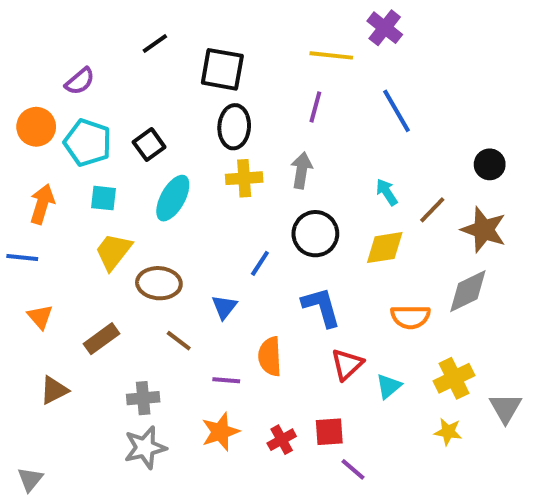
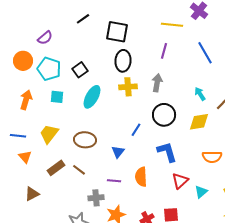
yellow trapezoid: (113, 252) -> (49, 134), moved
blue line: (22, 257) -> (18, 136), moved
brown line: (179, 341) -> (79, 170), moved
purple line: (226, 380) -> (114, 181), moved
gray cross: (143, 398) -> (96, 198), moved

